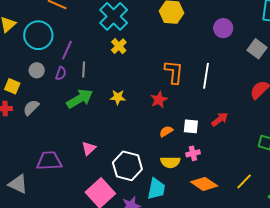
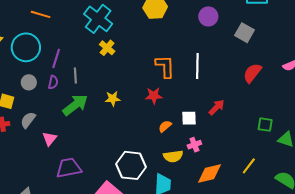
red star: (159, 100) -> (154, 96), turned 30
pink triangle: (89, 148) -> (49, 139), moved
purple trapezoid: (49, 161) -> (69, 168), moved
orange diamond: (204, 184) -> (210, 173), turned -40

